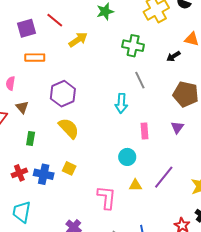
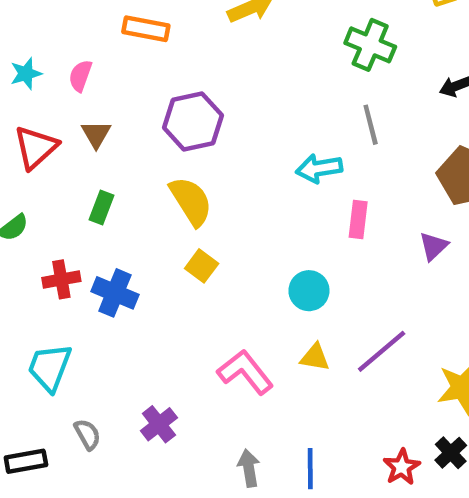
cyan arrow: (121, 103) -> (319, 168), turned 66
pink rectangle: (144, 131) -> (358, 219), moved
yellow square: (69, 168) -> (202, 266), moved
pink L-shape: (107, 197) -> (245, 372), turned -55

